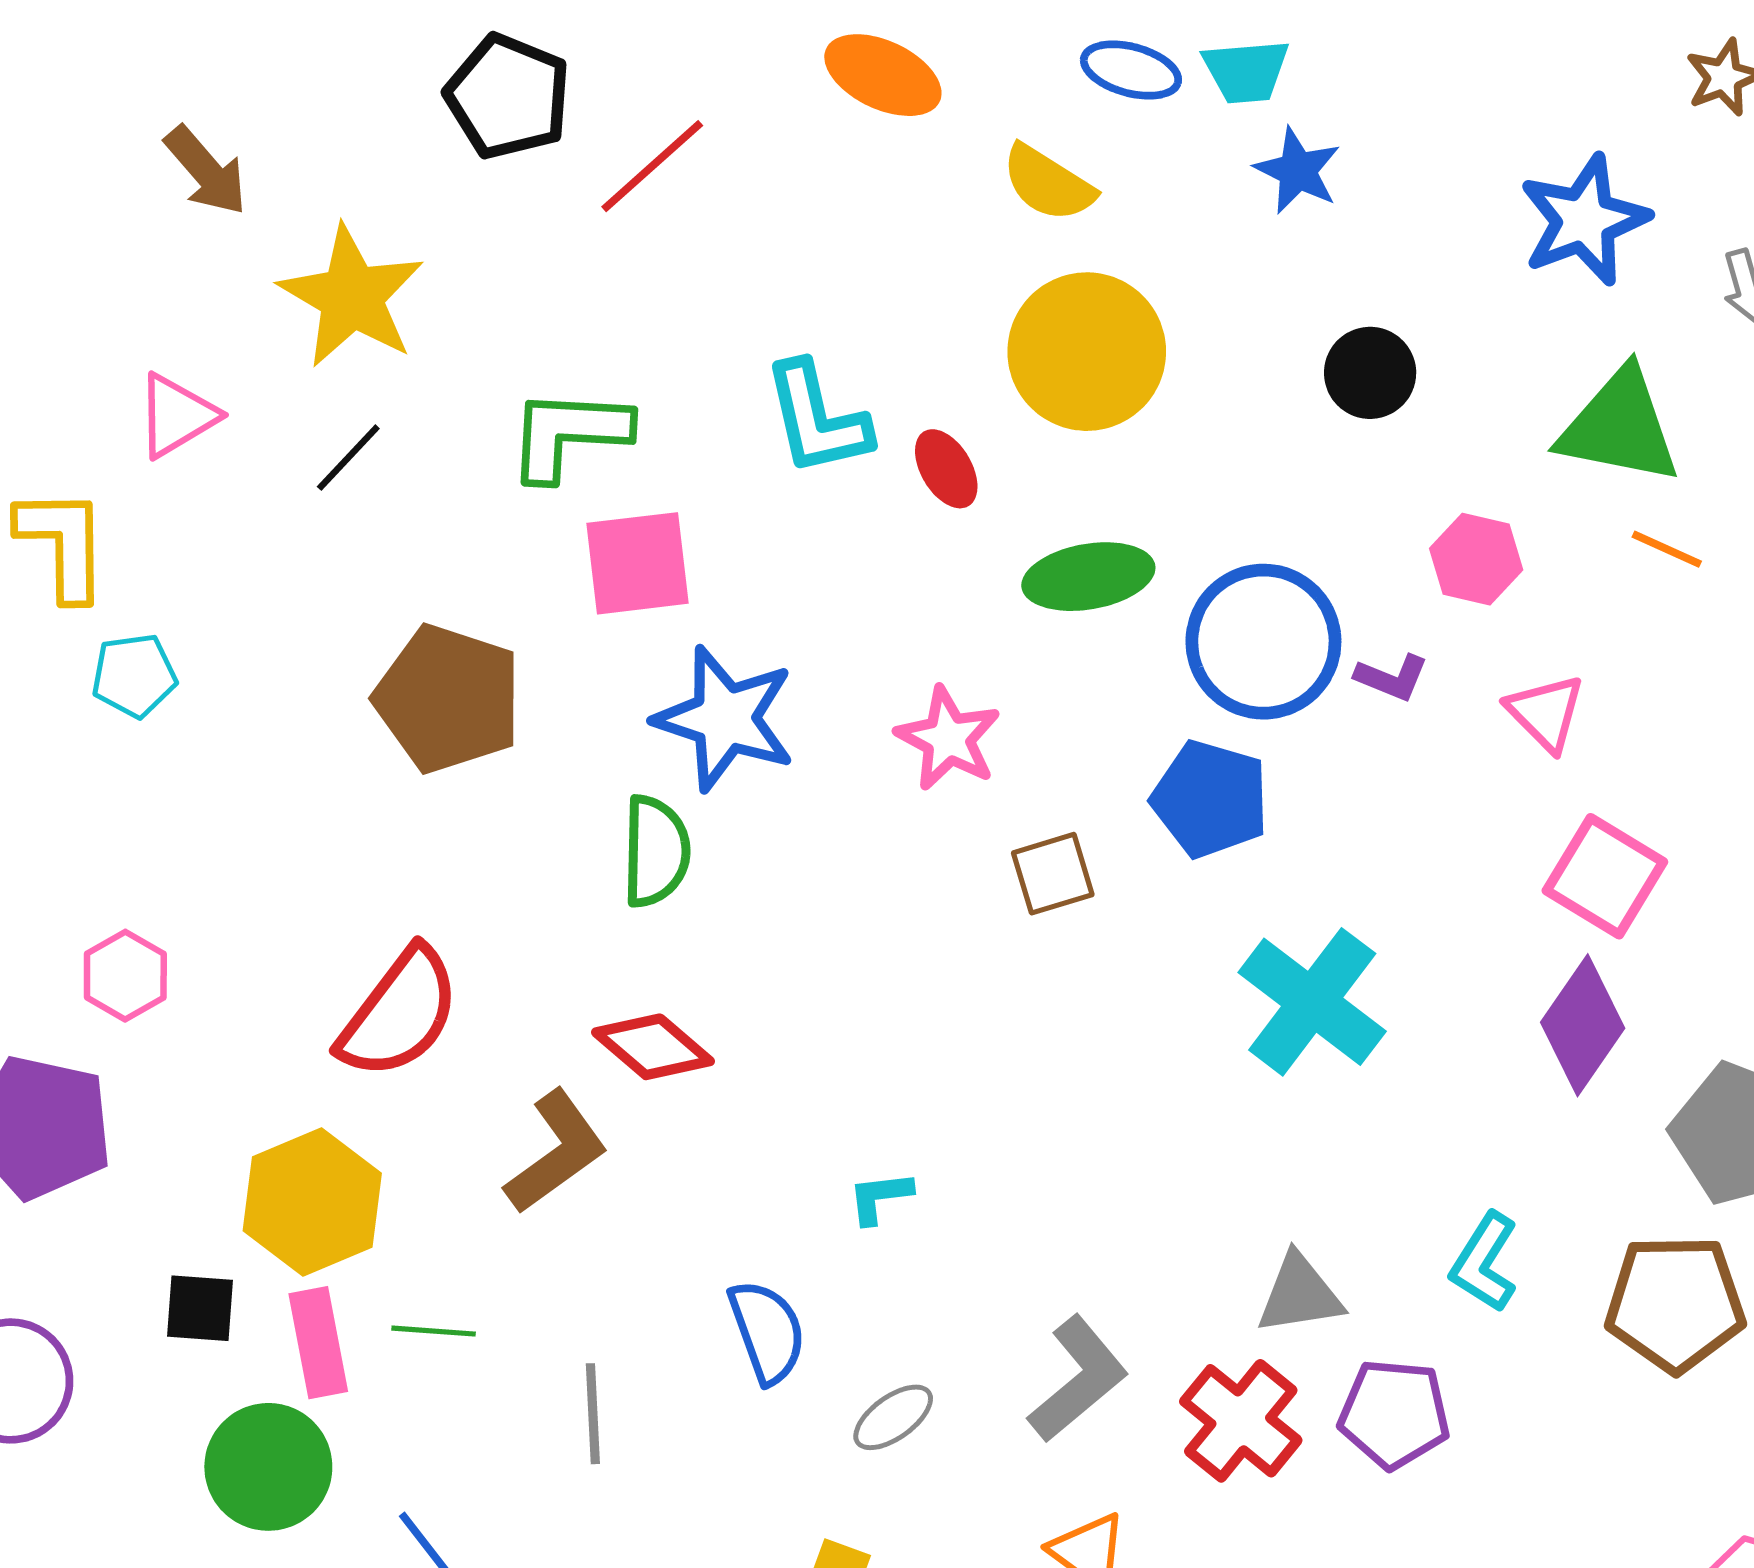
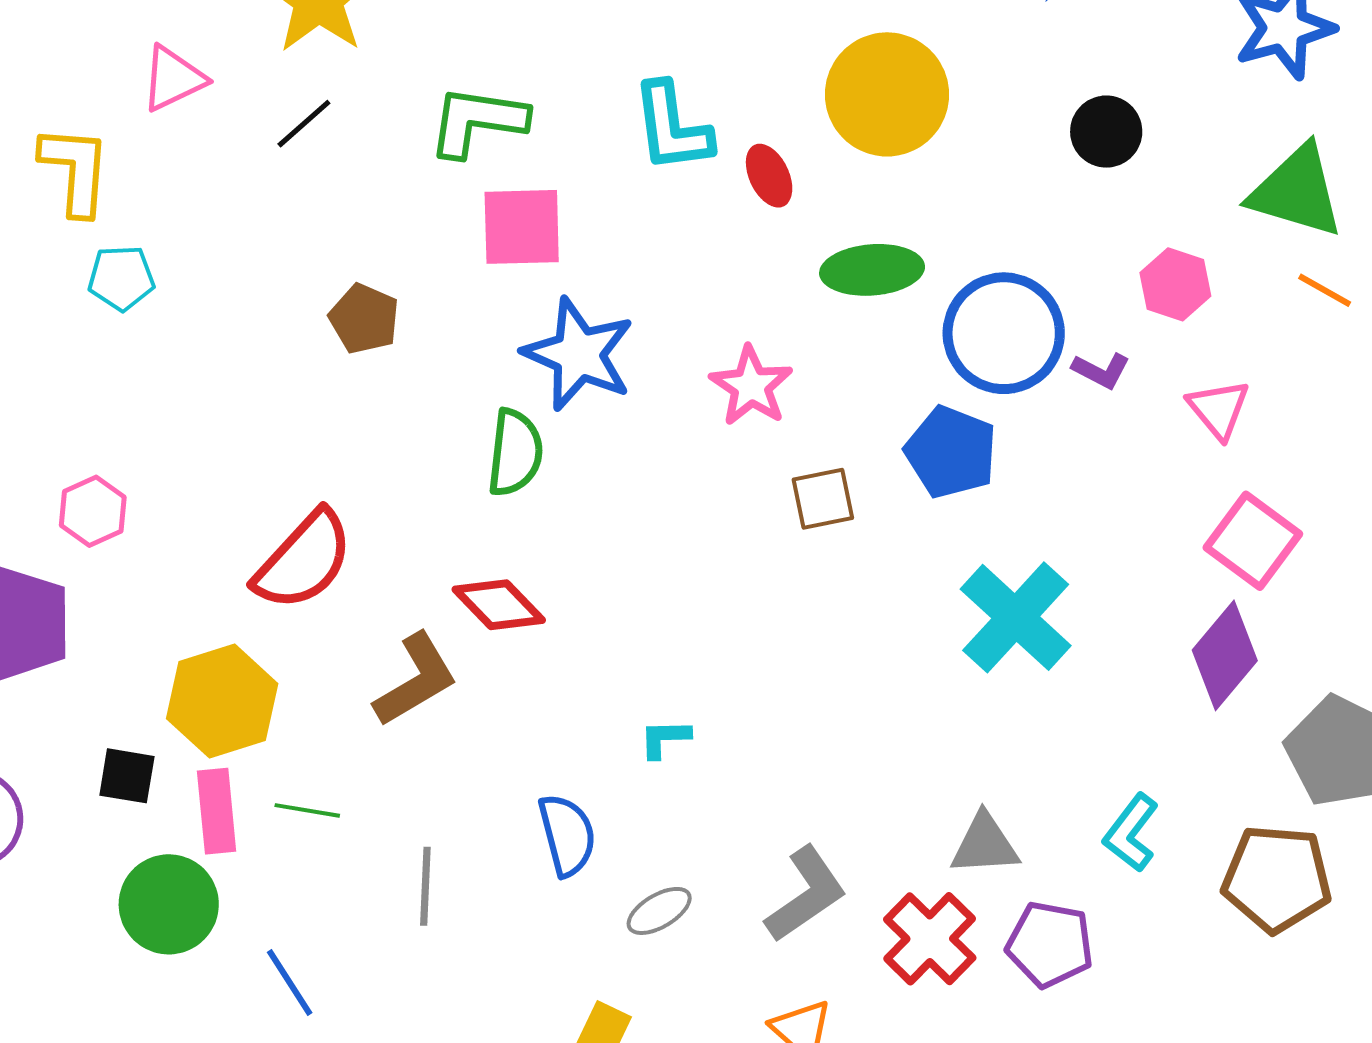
brown pentagon: (448, 699) -> (364, 319), size x0.6

